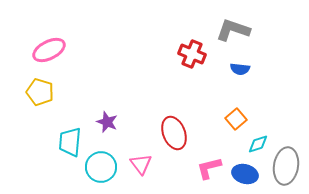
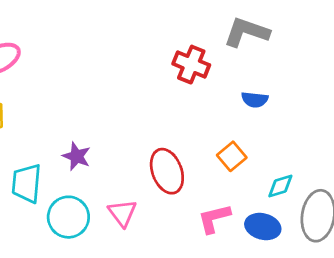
blue semicircle: (240, 69) -> (255, 100), moved
orange square: (236, 119) -> (232, 156), moved

